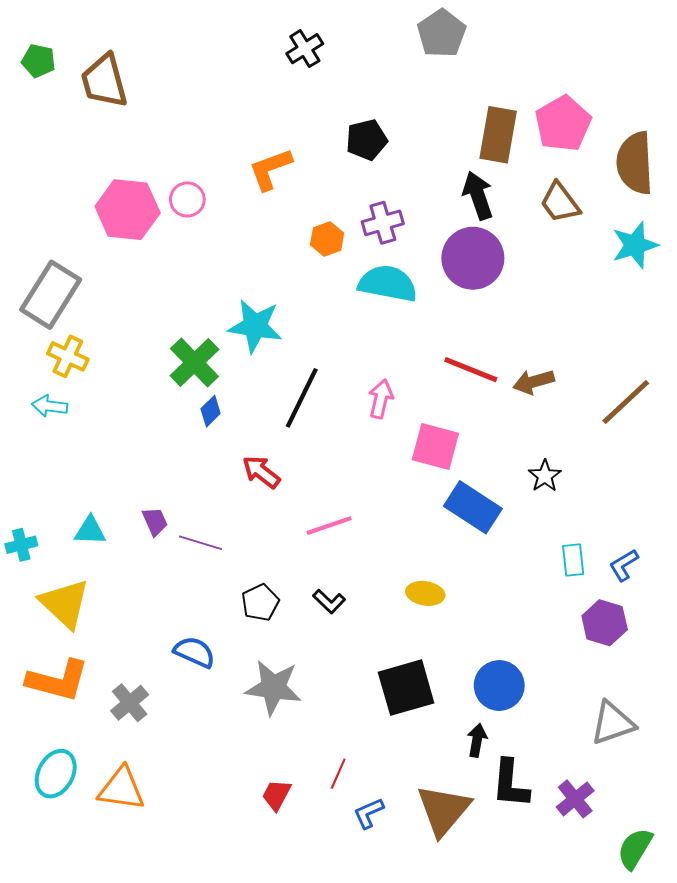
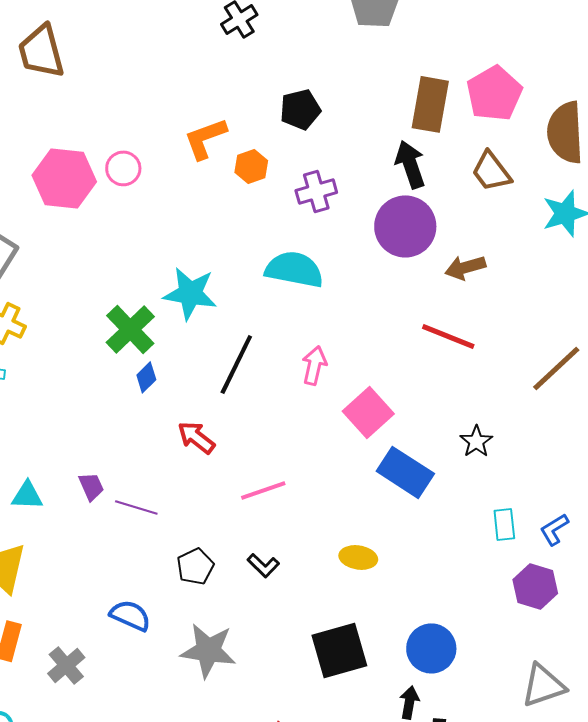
orange hexagon: (327, 239) -> (251, 166), moved
cyan semicircle: (388, 284) -> (294, 269), moved
red line: (471, 370) -> (448, 336), moved
brown arrow: (534, 382) -> (465, 267), moved
pink square: (435, 447) -> (368, 412), turned 33

